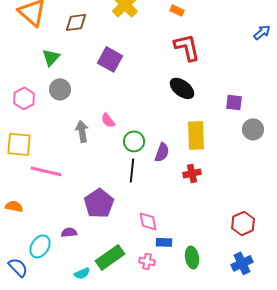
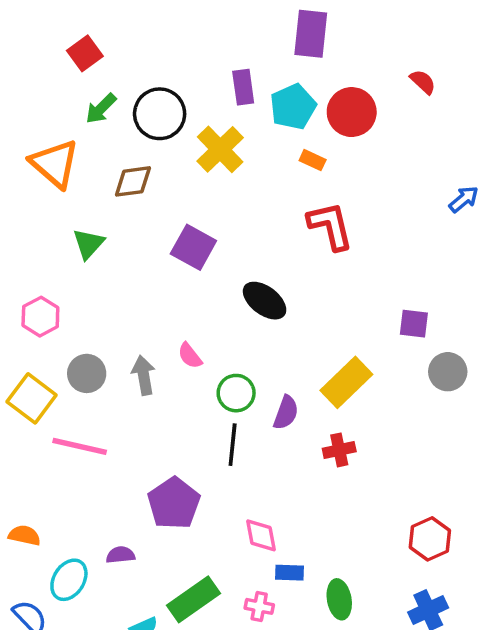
black ellipse: (182, 88) -> (265, 301), moved
gray circle: (60, 89) -> (87, 373), moved
yellow rectangle: (196, 135) -> (346, 382), turned 48
yellow square: (19, 144) -> (32, 398), turned 32
orange semicircle: (14, 206) -> (24, 535), moved

